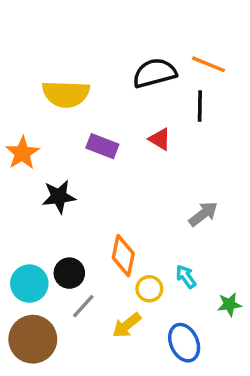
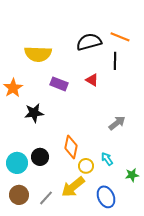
gray line: (83, 306) -> (46, 198), moved
yellow arrow: (127, 325) -> (73, 187), size x1.4
brown circle: (33, 339) -> (19, 195), size x0.7

